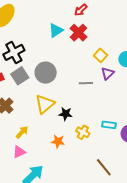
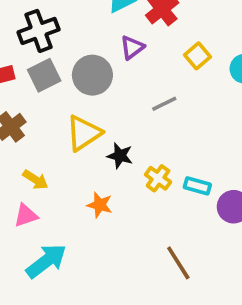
purple triangle: (108, 73) -> (132, 47), moved
gray line: (86, 83) -> (164, 104), turned -32
yellow arrow: (22, 132) -> (35, 180), turned 72
yellow cross: (83, 132) -> (158, 178), moved

